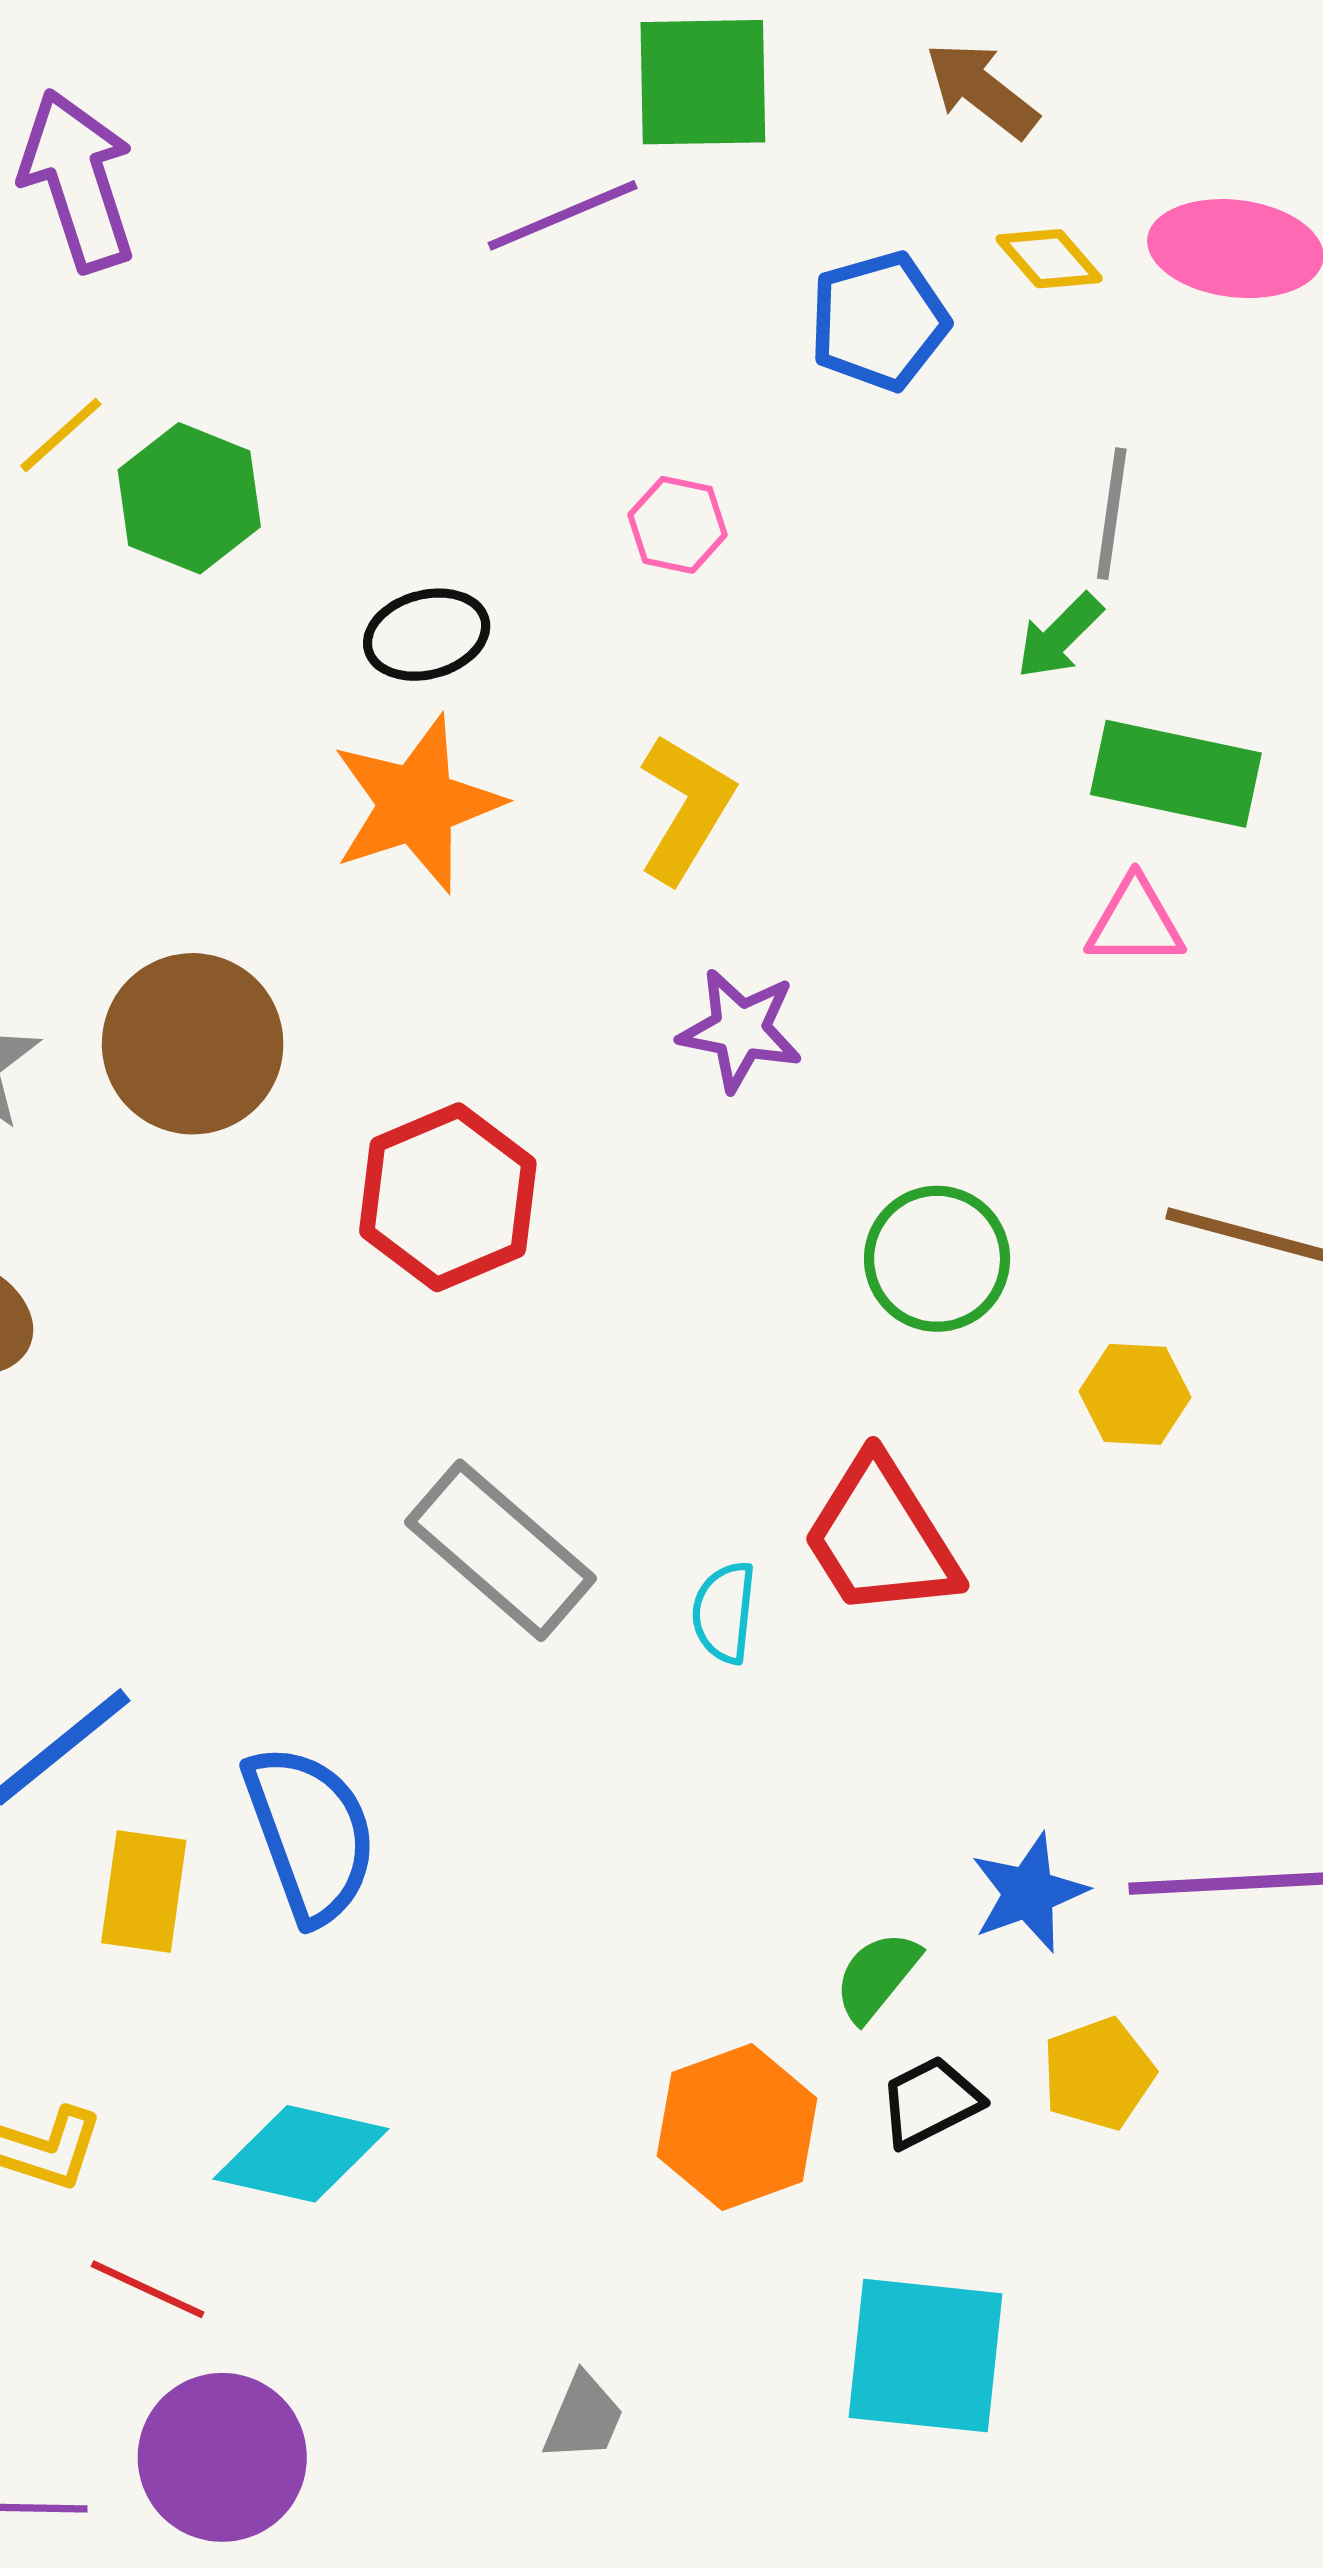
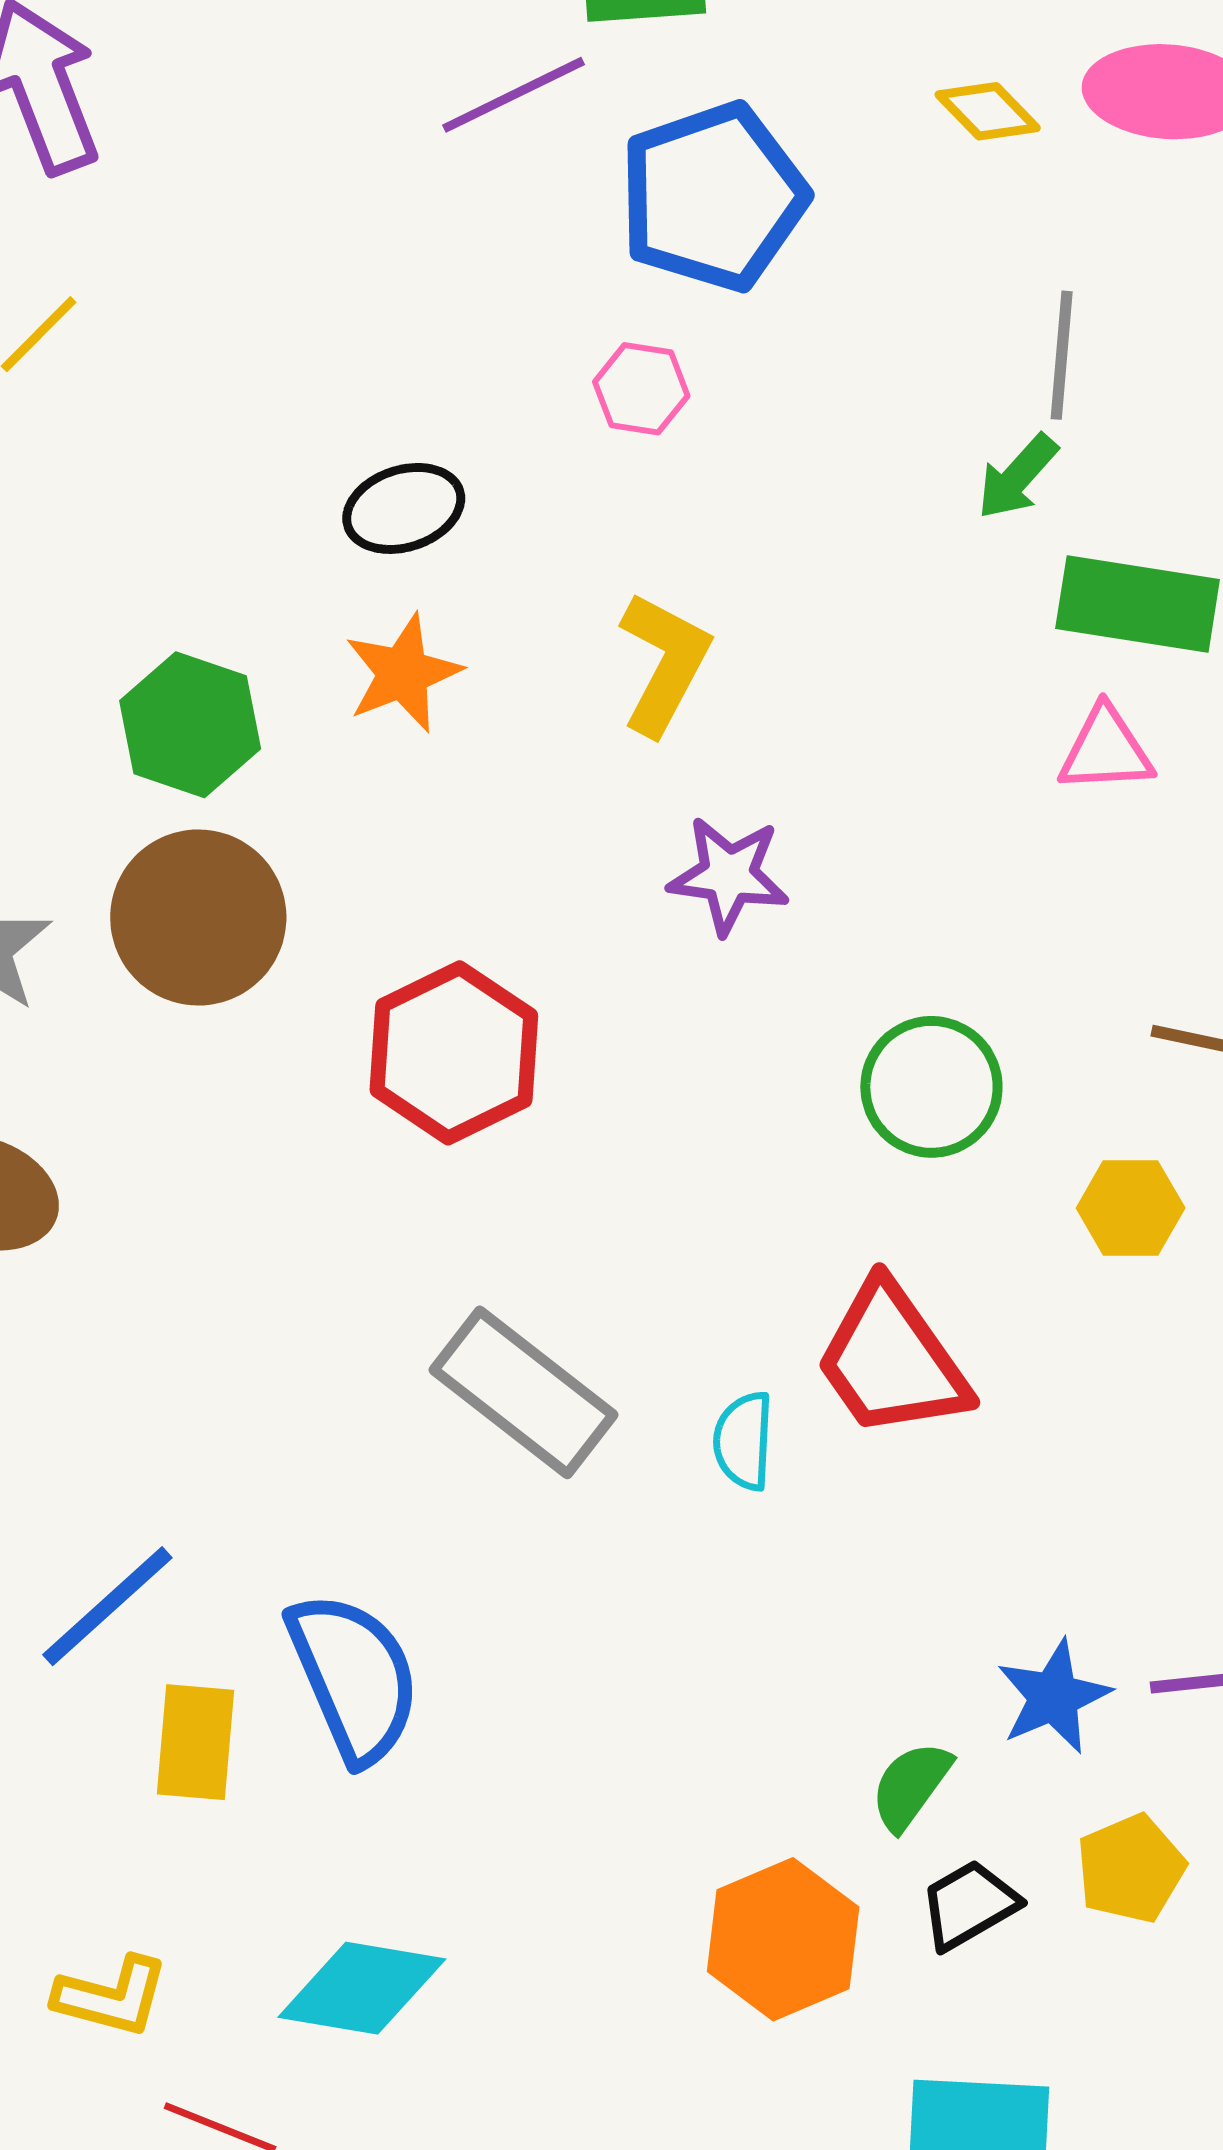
blue pentagon: (879, 321) -> (713, 197), moved, size x1.4
green hexagon: (189, 498) -> (190, 725), moved
orange star: (417, 804) -> (403, 673), size x0.7

